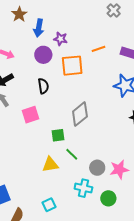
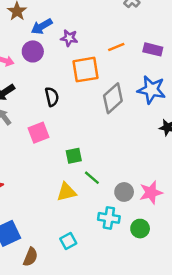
blue arrow: (39, 28) -> (42, 26), turned 54
purple circle: (43, 55) -> (33, 51), moved
gray diamond: (80, 114) -> (113, 98), moved

